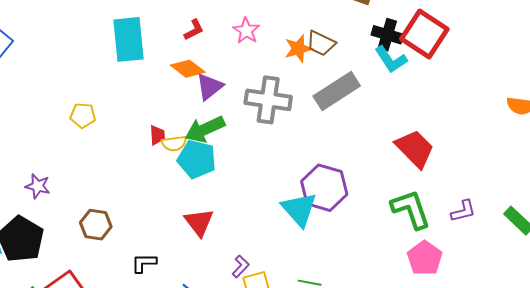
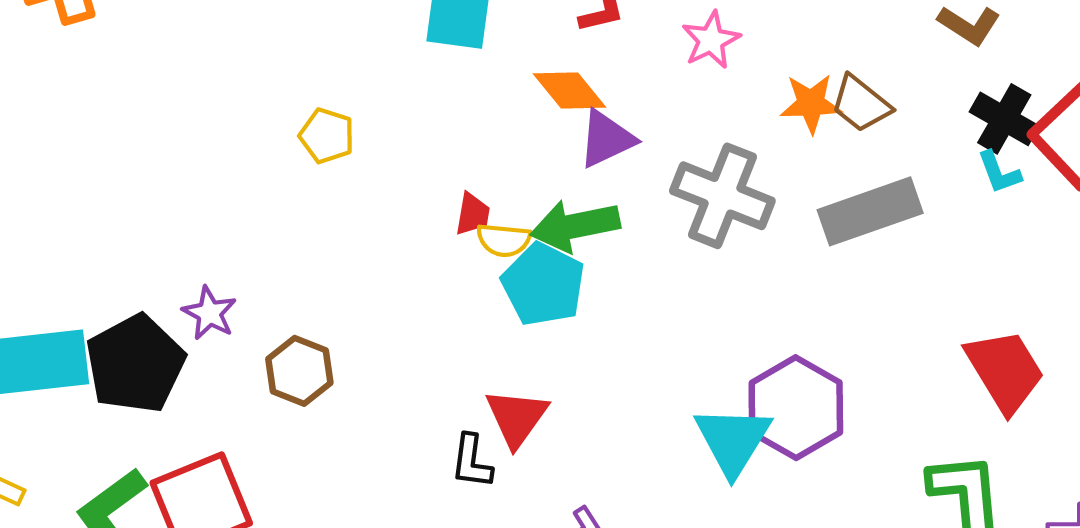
cyan L-shape: (391, 59) -> (999, 172), size x0.7
purple star: (38, 186) -> (209, 313), moved
black L-shape: (144, 263) -> (472, 461), moved, turned -96

